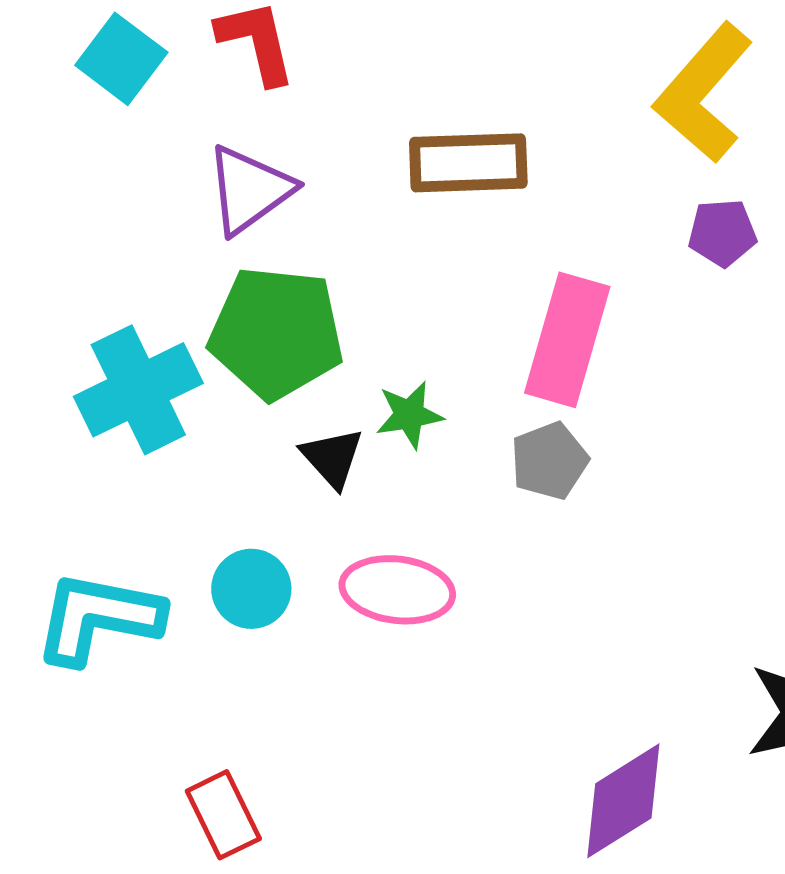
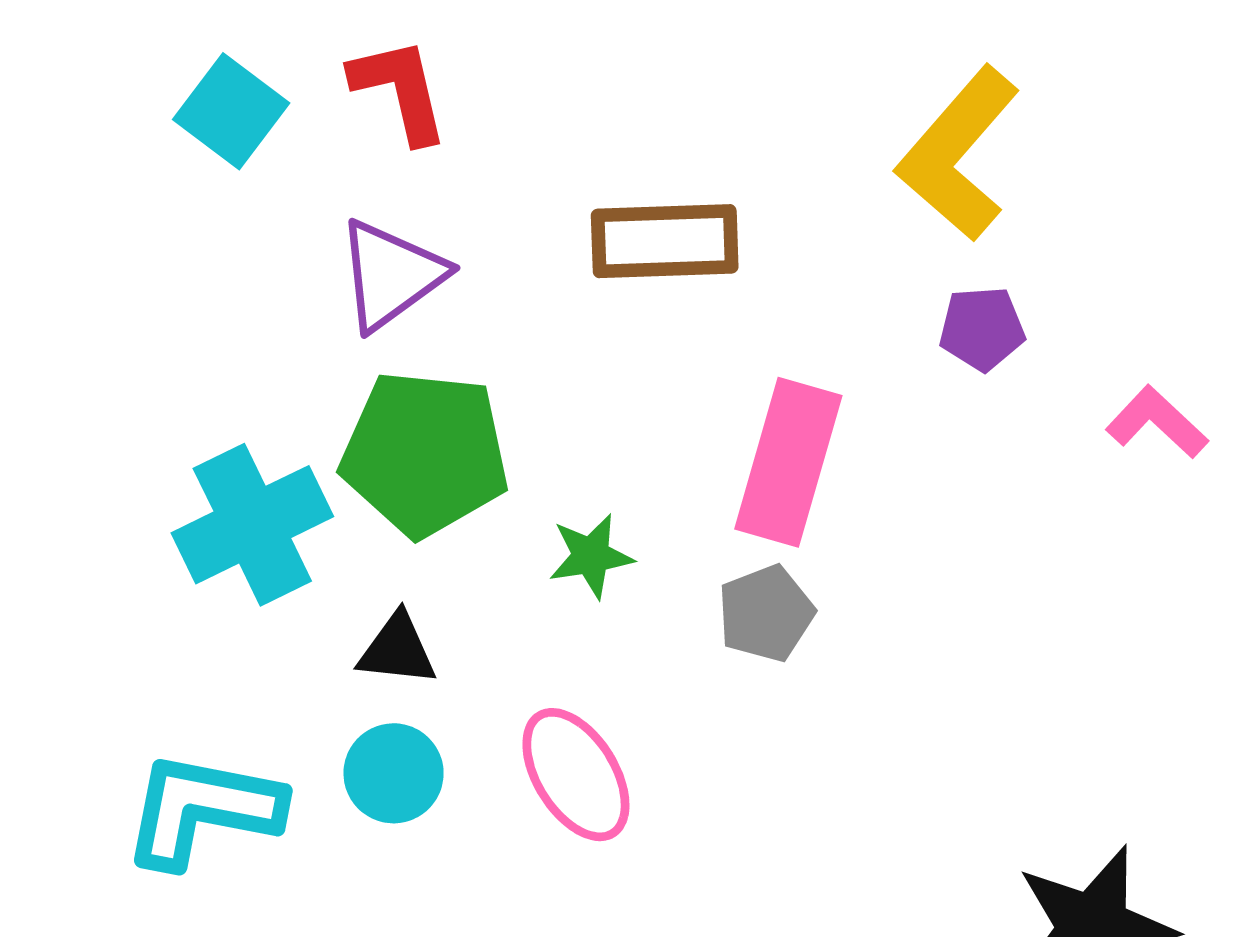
black triangle: (332, 458) -> (397, 650), moved, turned -42
pink ellipse: (397, 590) -> (576, 775), turned 51

